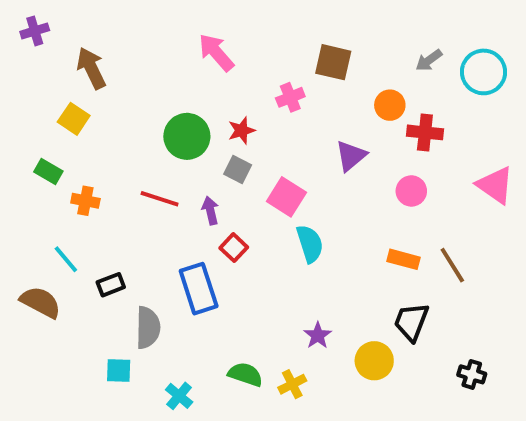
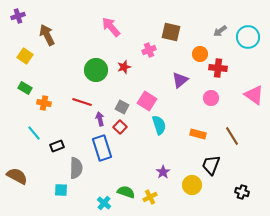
yellow square: (74, 119) -> (25, 56), moved
gray square: (238, 170) -> (122, 107), moved
purple arrow: (210, 210) -> (100, 119), moved
orange rectangle: (403, 259) -> (198, 134), moved
brown semicircle: (41, 302) -> (17, 176), moved
cyan cross: (179, 396) -> (104, 203), moved

